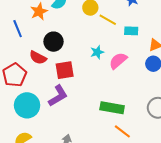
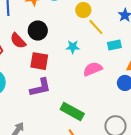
cyan rectangle: (131, 31) -> (114, 45), turned -32
cyan star: (97, 52) -> (73, 47), moved
purple L-shape: (58, 96) -> (40, 88), moved

